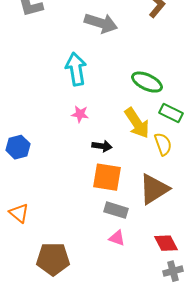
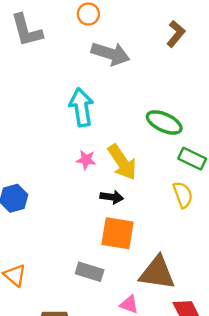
yellow arrow: (137, 123) -> (122, 162), moved
brown triangle: (154, 189) -> (157, 273), moved, turned 40
gray rectangle: (116, 210) -> (90, 272), moved

